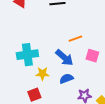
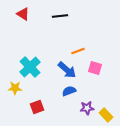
cyan cross: (27, 55) -> (30, 67), turned -35
yellow star: (42, 74) -> (15, 88), moved

